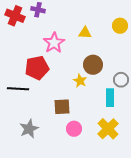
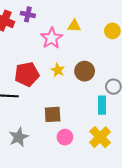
yellow triangle: (85, 33) -> (74, 26), moved
pink star: (54, 43) -> (52, 38), moved
yellow star: (80, 81) -> (58, 70), moved

